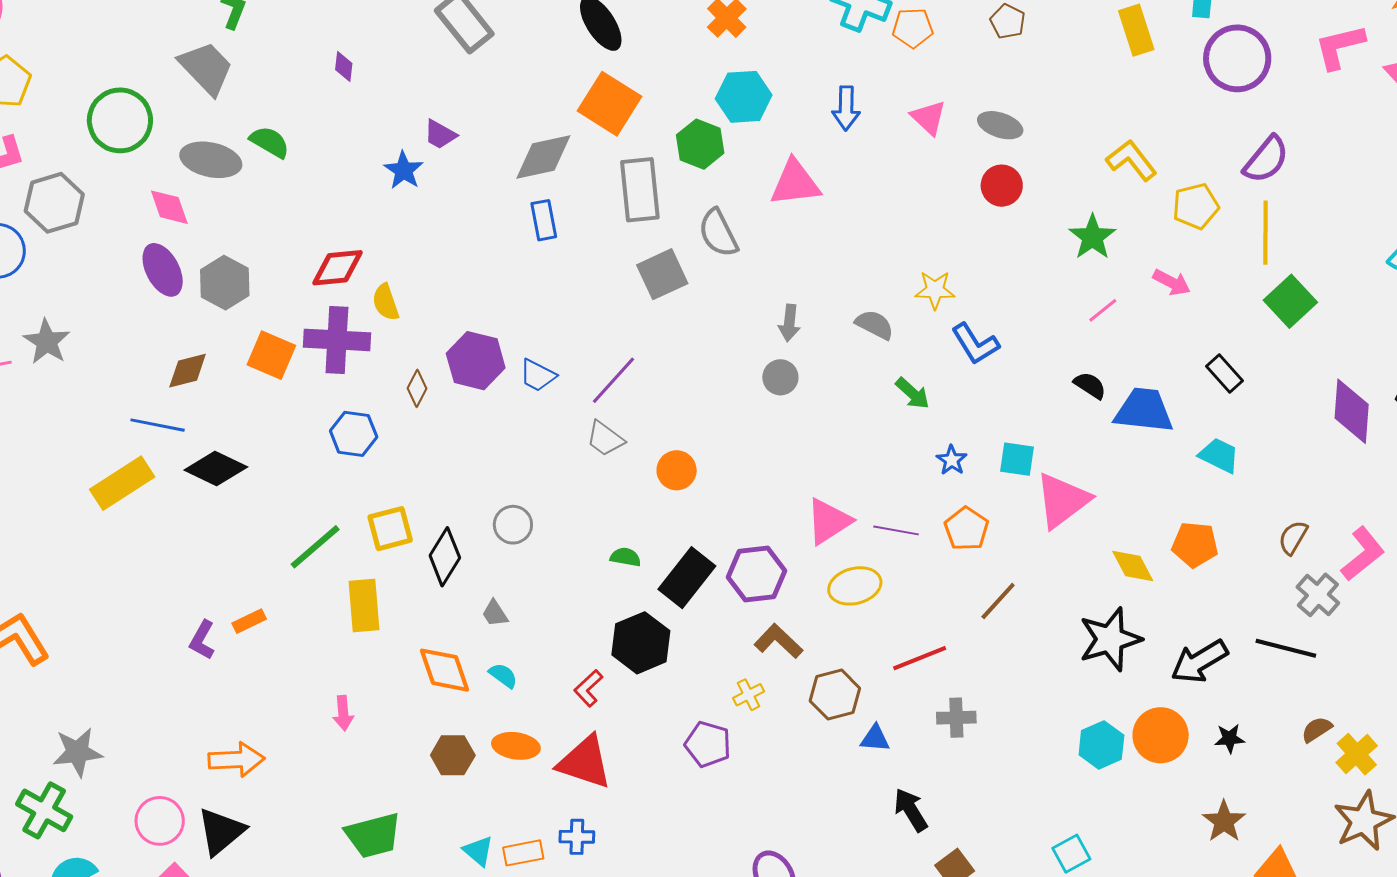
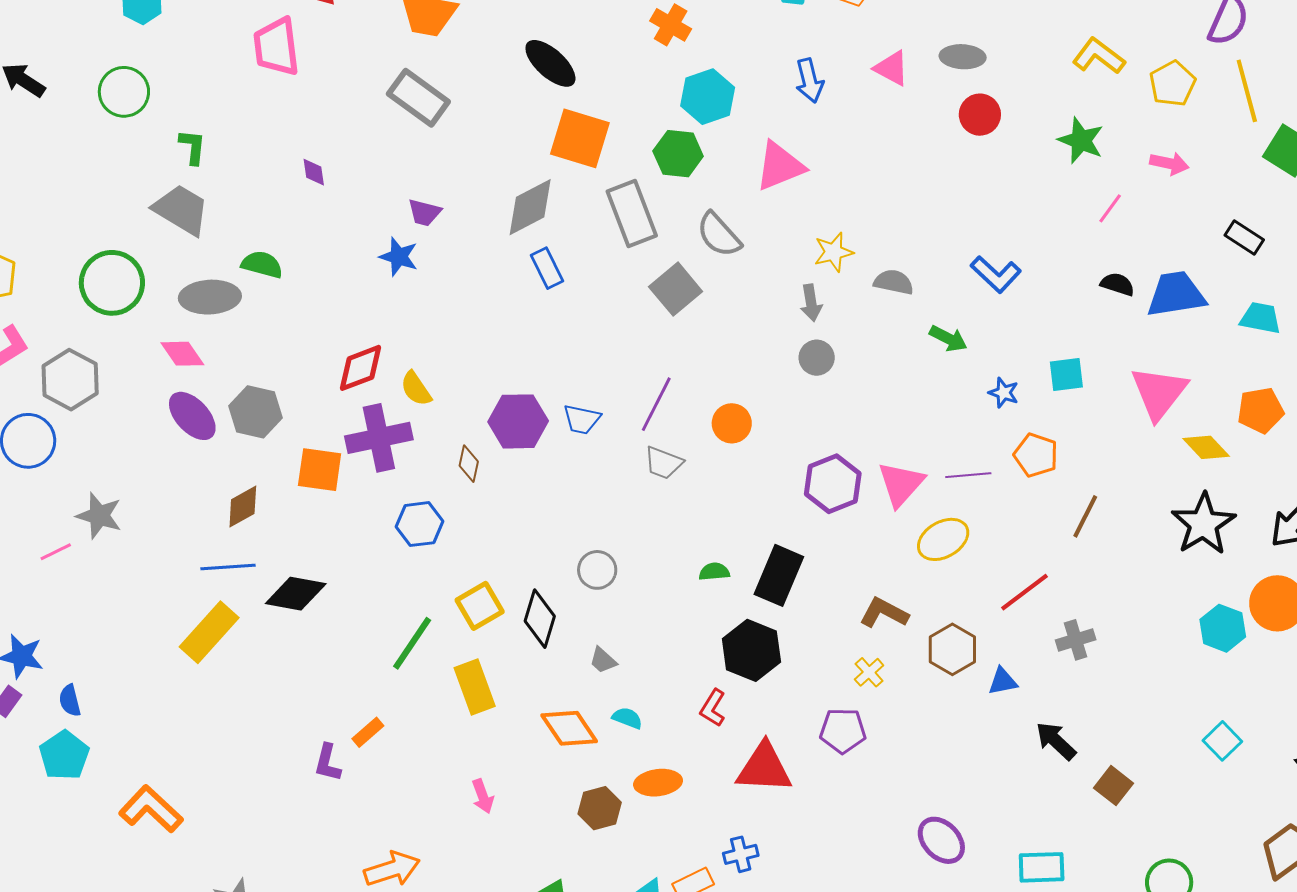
yellow star: (935, 290) -> (834, 252), moved
orange circle: (677, 470) -> (732, 423), moved
pink triangle: (1062, 500) -> (1159, 393), moved
purple hexagon: (756, 574) -> (833, 484), moved
red triangle: (585, 762) -> (764, 768), moved

